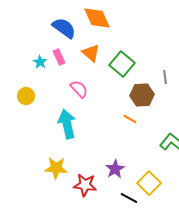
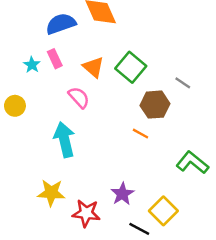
blue semicircle: (64, 28) -> (61, 24), turned -55
orange triangle: (91, 53) -> (93, 67), moved
gray line: (165, 77) -> (183, 83), turned -48

